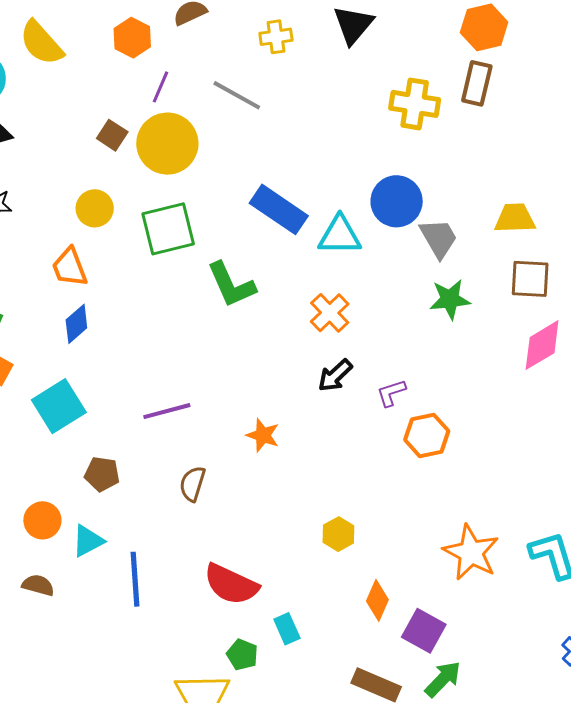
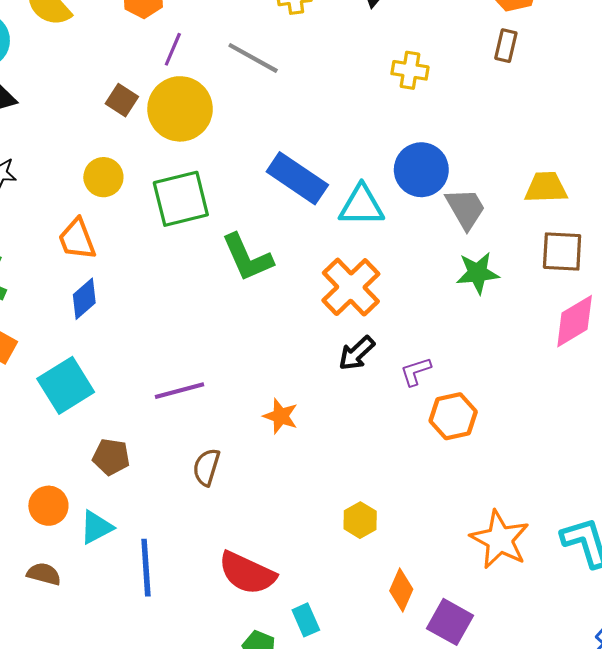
brown rectangle: (477, 83) -> (506, 46), size x0.7
yellow cross: (415, 104) -> (410, 70), moved, size x0.7
orange cross: (330, 313) -> (351, 287), size x1.4

